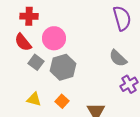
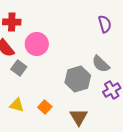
purple semicircle: (122, 18) -> (105, 24), size x0.7
gray hexagon: (63, 67) -> (78, 79), moved

